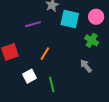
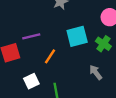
cyan square: (70, 19) -> (77, 36), moved, turned -30
purple line: (33, 24) -> (31, 36), moved

